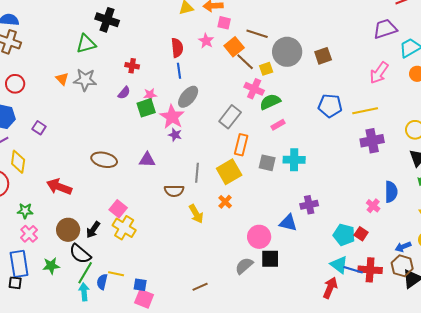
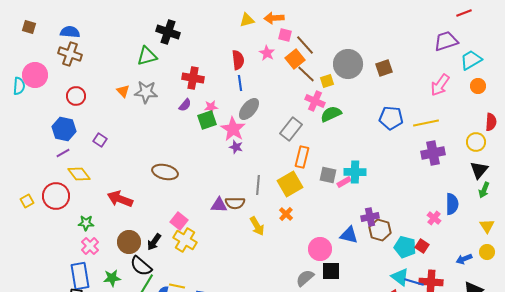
brown line: (257, 34) -> (305, 45), moved, turned 30
red cross: (132, 66) -> (193, 78), size x1.5
pink rectangle: (278, 125) -> (344, 182), moved
purple triangle: (147, 160) -> (219, 205), moved
yellow diamond: (18, 162) -> (79, 174), turned -45
brown hexagon: (402, 266) -> (380, 230), moved

